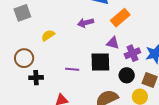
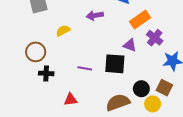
purple arrow: (86, 23) -> (95, 15), moved
purple cross: (132, 53) -> (155, 38), moved, turned -35
black circle: (127, 75) -> (141, 89), moved

